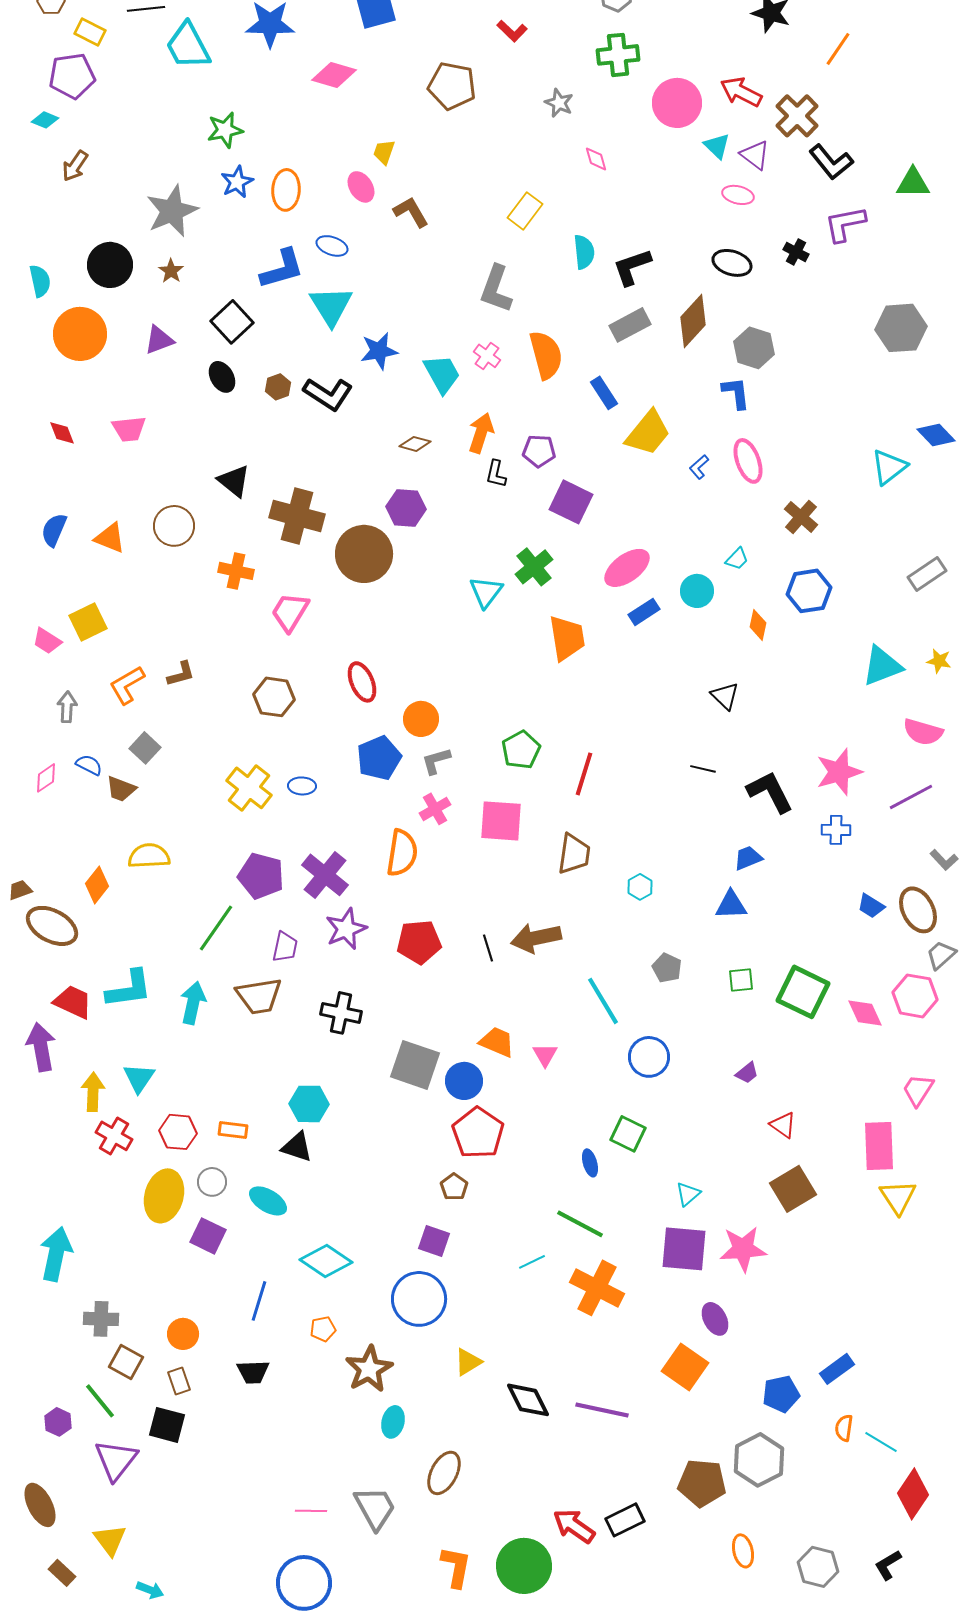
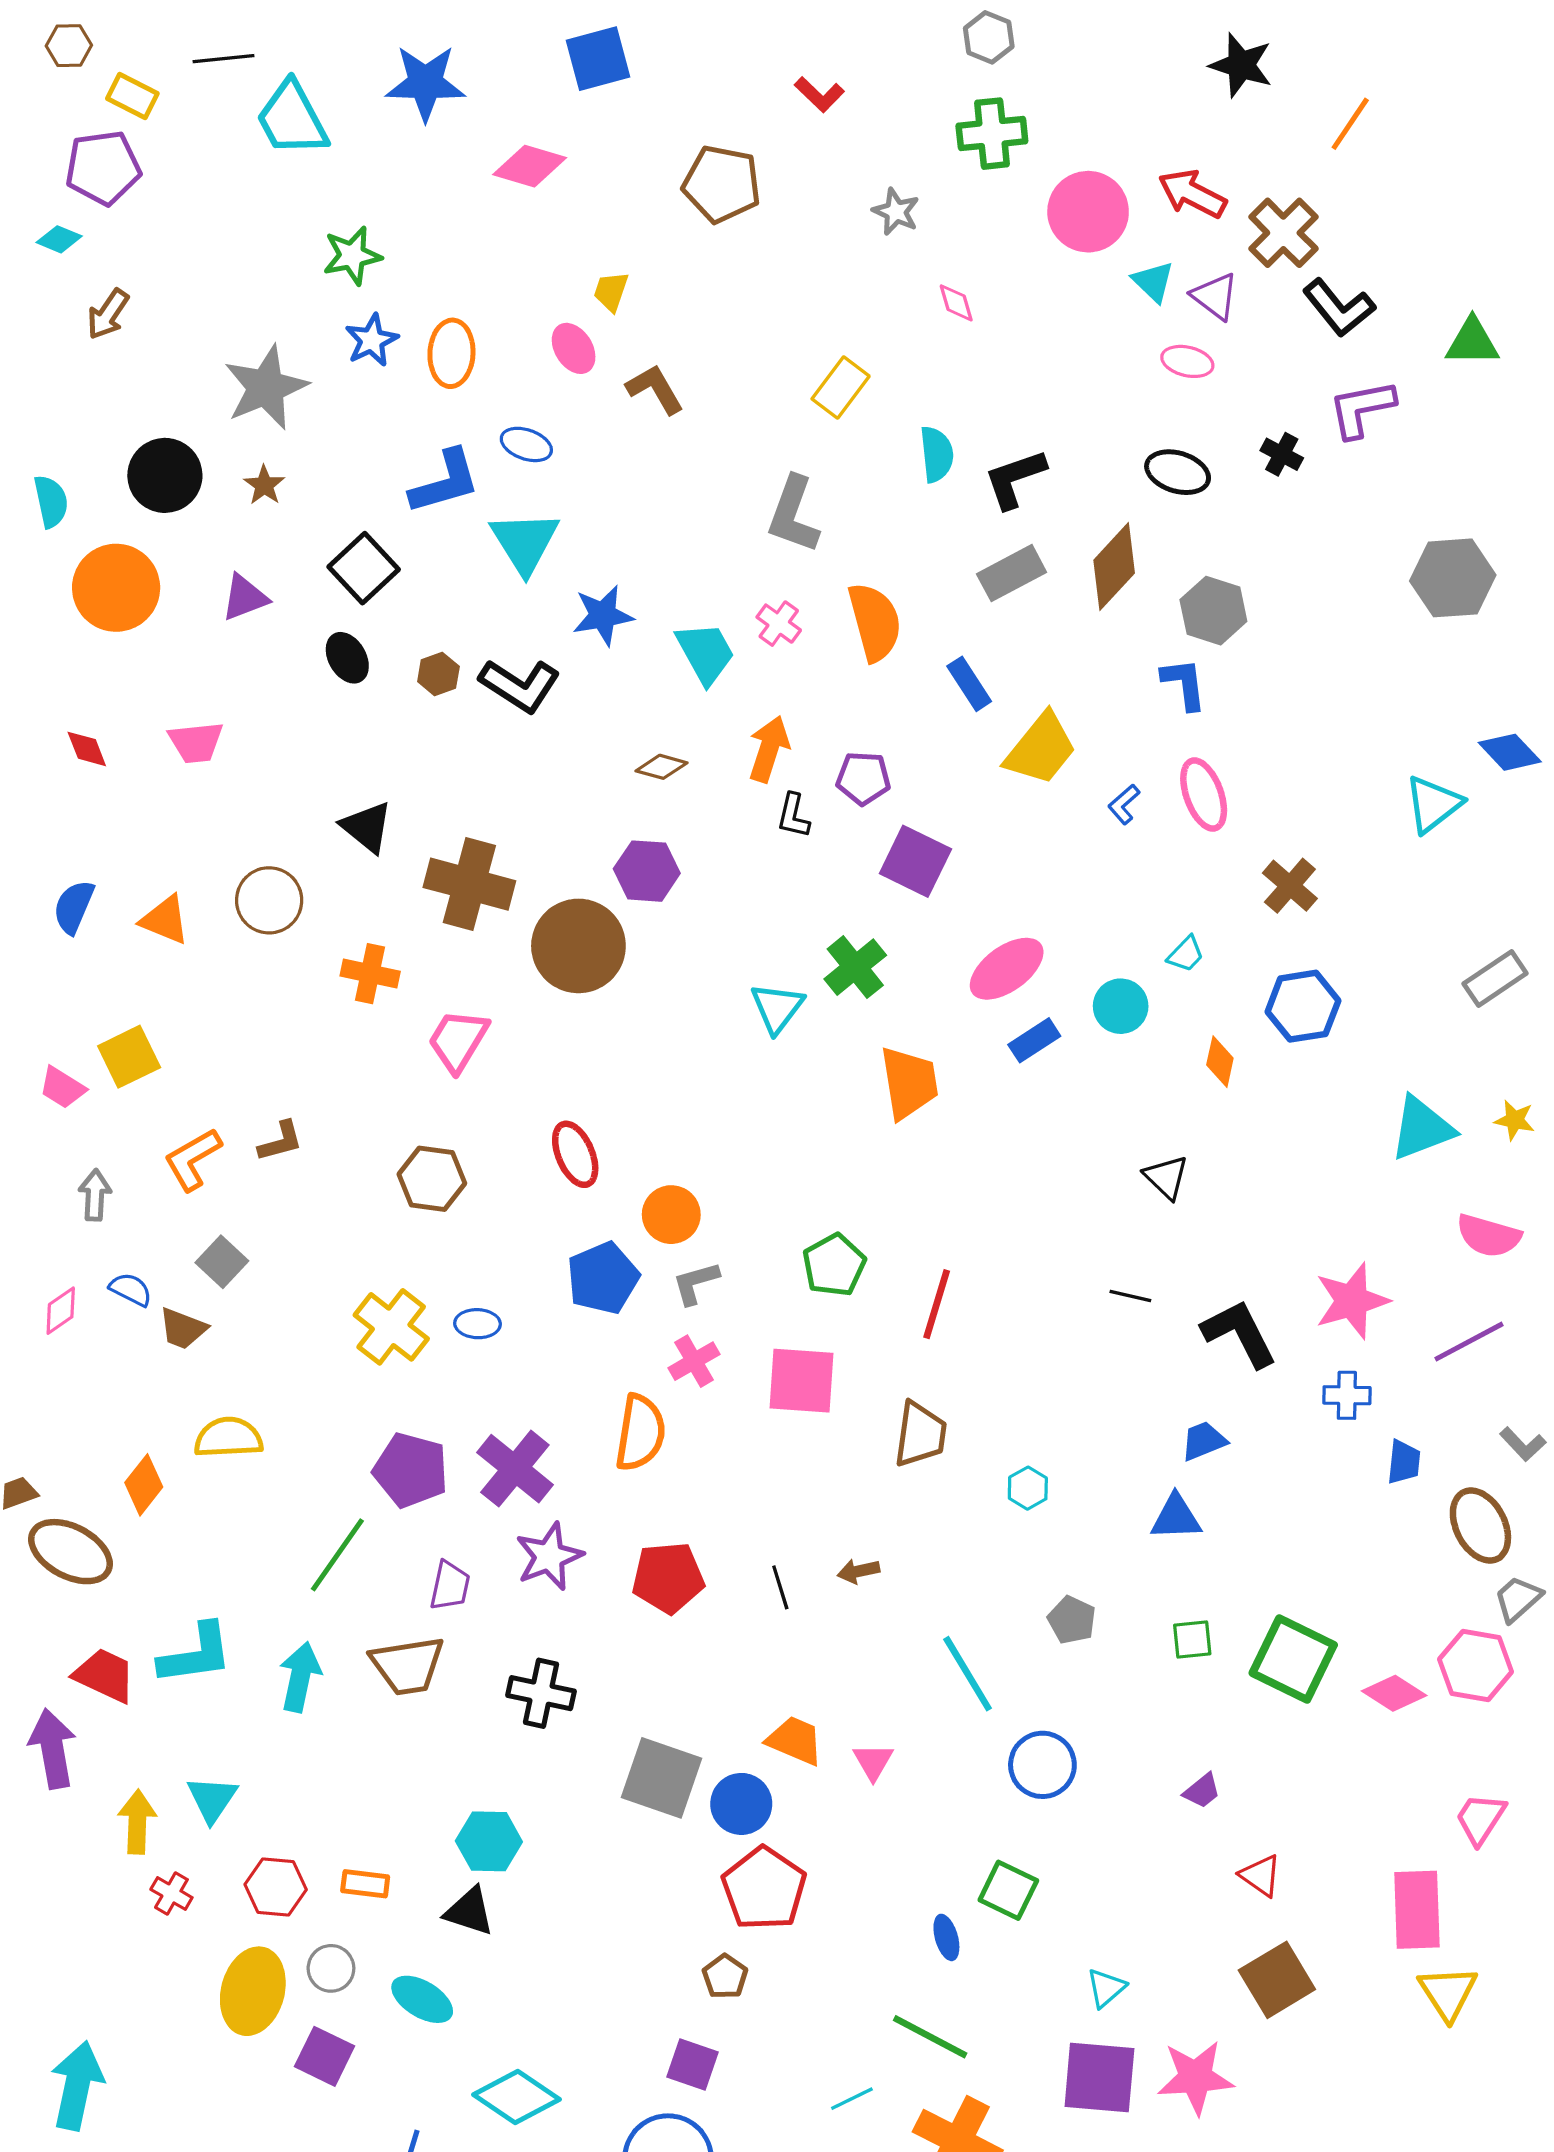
blue trapezoid: (871, 906) -> (1404, 1462), moved, turned -116
brown arrow: (536, 938) -> (858, 1571), size x0.5
pink diamond: (865, 1013) -> (1394, 1693), turned -33
red cross: (114, 1136) -> (171, 1893), size x0.7

